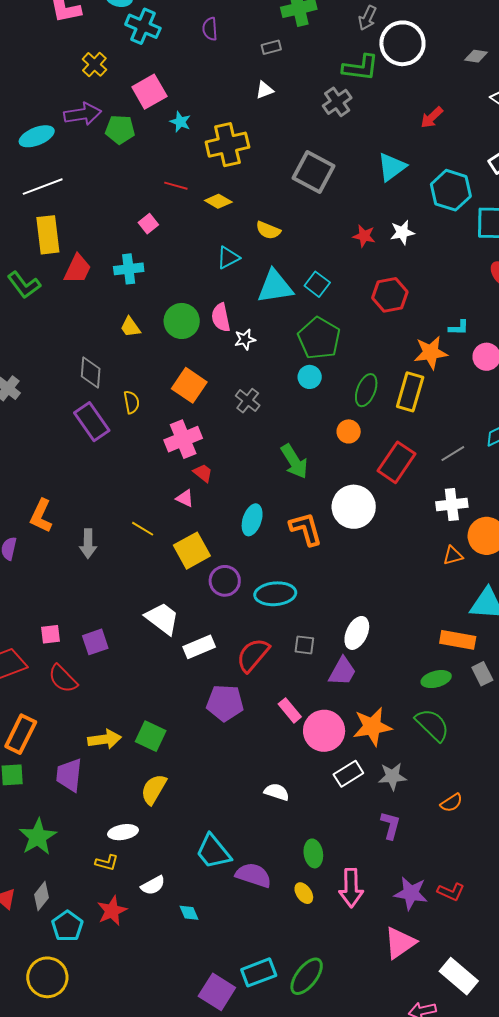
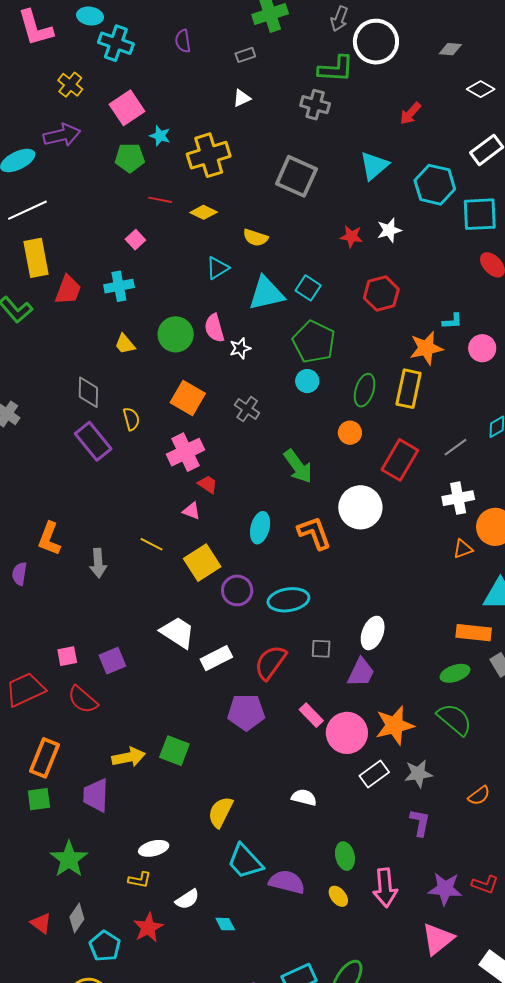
gray cross: (337, 102) -> (315, 105), turned -36
green pentagon: (120, 129) -> (130, 158), moved
yellow semicircle: (154, 789) -> (220, 812), moved

